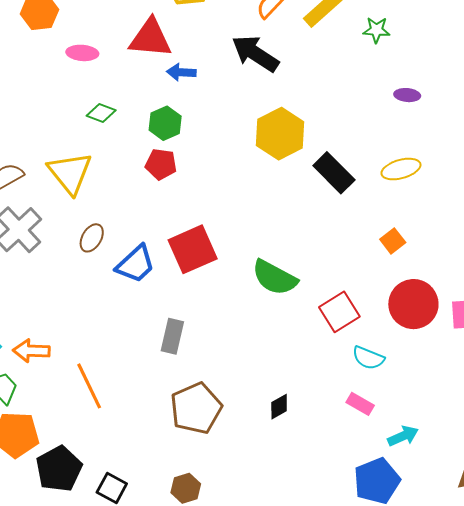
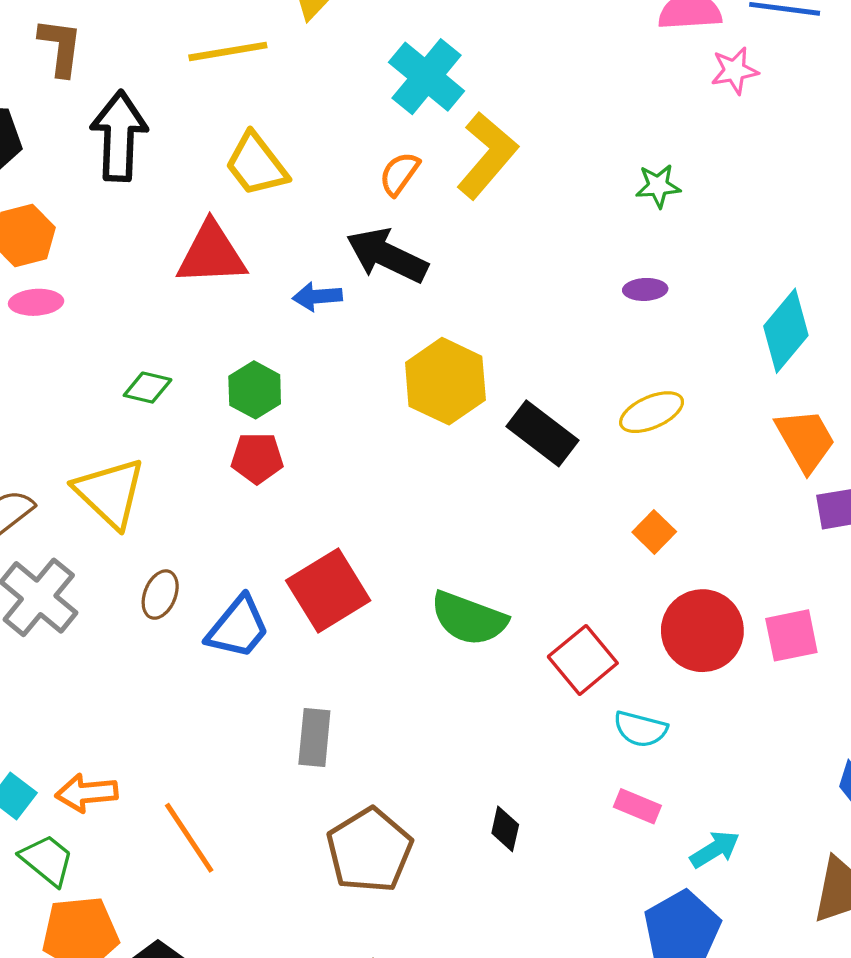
green star: (376, 30) -> (658, 186), moved
pink ellipse: (82, 53) -> (36, 302), moved
blue arrow: (181, 72) -> (317, 296), moved
black diamond: (279, 407) -> (505, 829), turned -40

